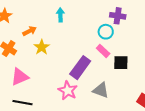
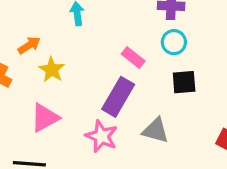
cyan circle: (106, 32) -> (174, 42), moved
pink rectangle: (103, 51) -> (133, 57), moved
pink triangle: (20, 77) -> (45, 118), moved

